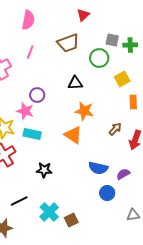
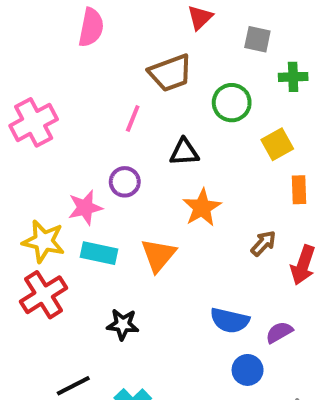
gray square: (112, 40) -> (257, 39), moved
pink line: (30, 52) -> (133, 118), moved
purple circle: (37, 95) -> (125, 182), moved
pink star: (25, 111) -> (85, 208), turned -30
orange star: (84, 111) -> (202, 208), turned 30
orange triangle: (73, 135) -> (158, 255), moved, turned 36

